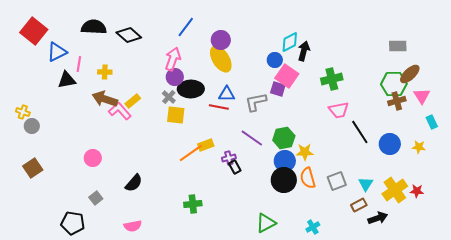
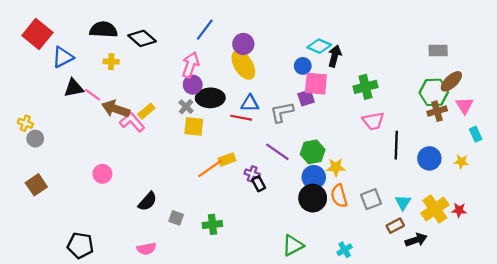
cyan diamond: (290, 42) -> (319, 46), turned 50
pink line: (79, 64) -> (92, 95), moved, turned -63
yellow cross: (105, 72) -> (111, 62), moved
pink square: (287, 76) -> (316, 84), turned -30
purple square: (278, 89) -> (306, 98), turned -35
black line: (360, 132) -> (396, 145), turned 35
purple cross: (229, 158) -> (252, 174), turned 32
gray square: (96, 198) -> (176, 218), moved, turned -32

